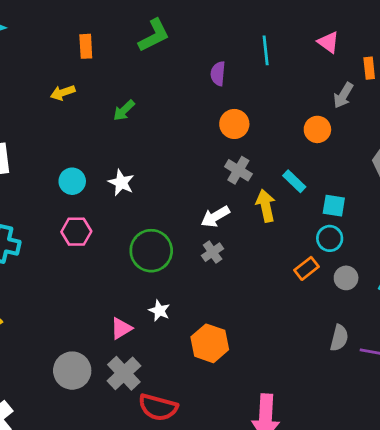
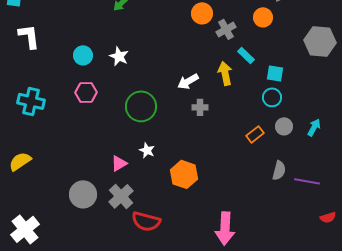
gray cross: (238, 170) -> (226, 29), moved, turned 30
gray cross: (213, 252) -> (200, 107), moved, turned 35
orange rectangle: (307, 268) -> (255, 134), moved

